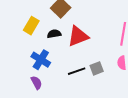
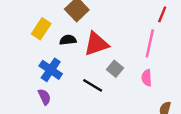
gray square: (97, 68) -> (115, 69), moved, turned -32
black line: (77, 71) -> (93, 85), turned 48

